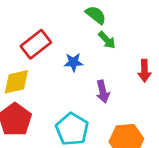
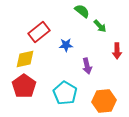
green arrow: (107, 40) -> (100, 26), moved

